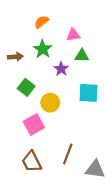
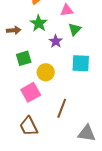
green triangle: (82, 56) -> (75, 29), turned -48
green square: (26, 87) -> (24, 58), turned 35
brown line: (68, 154) -> (62, 108), moved

